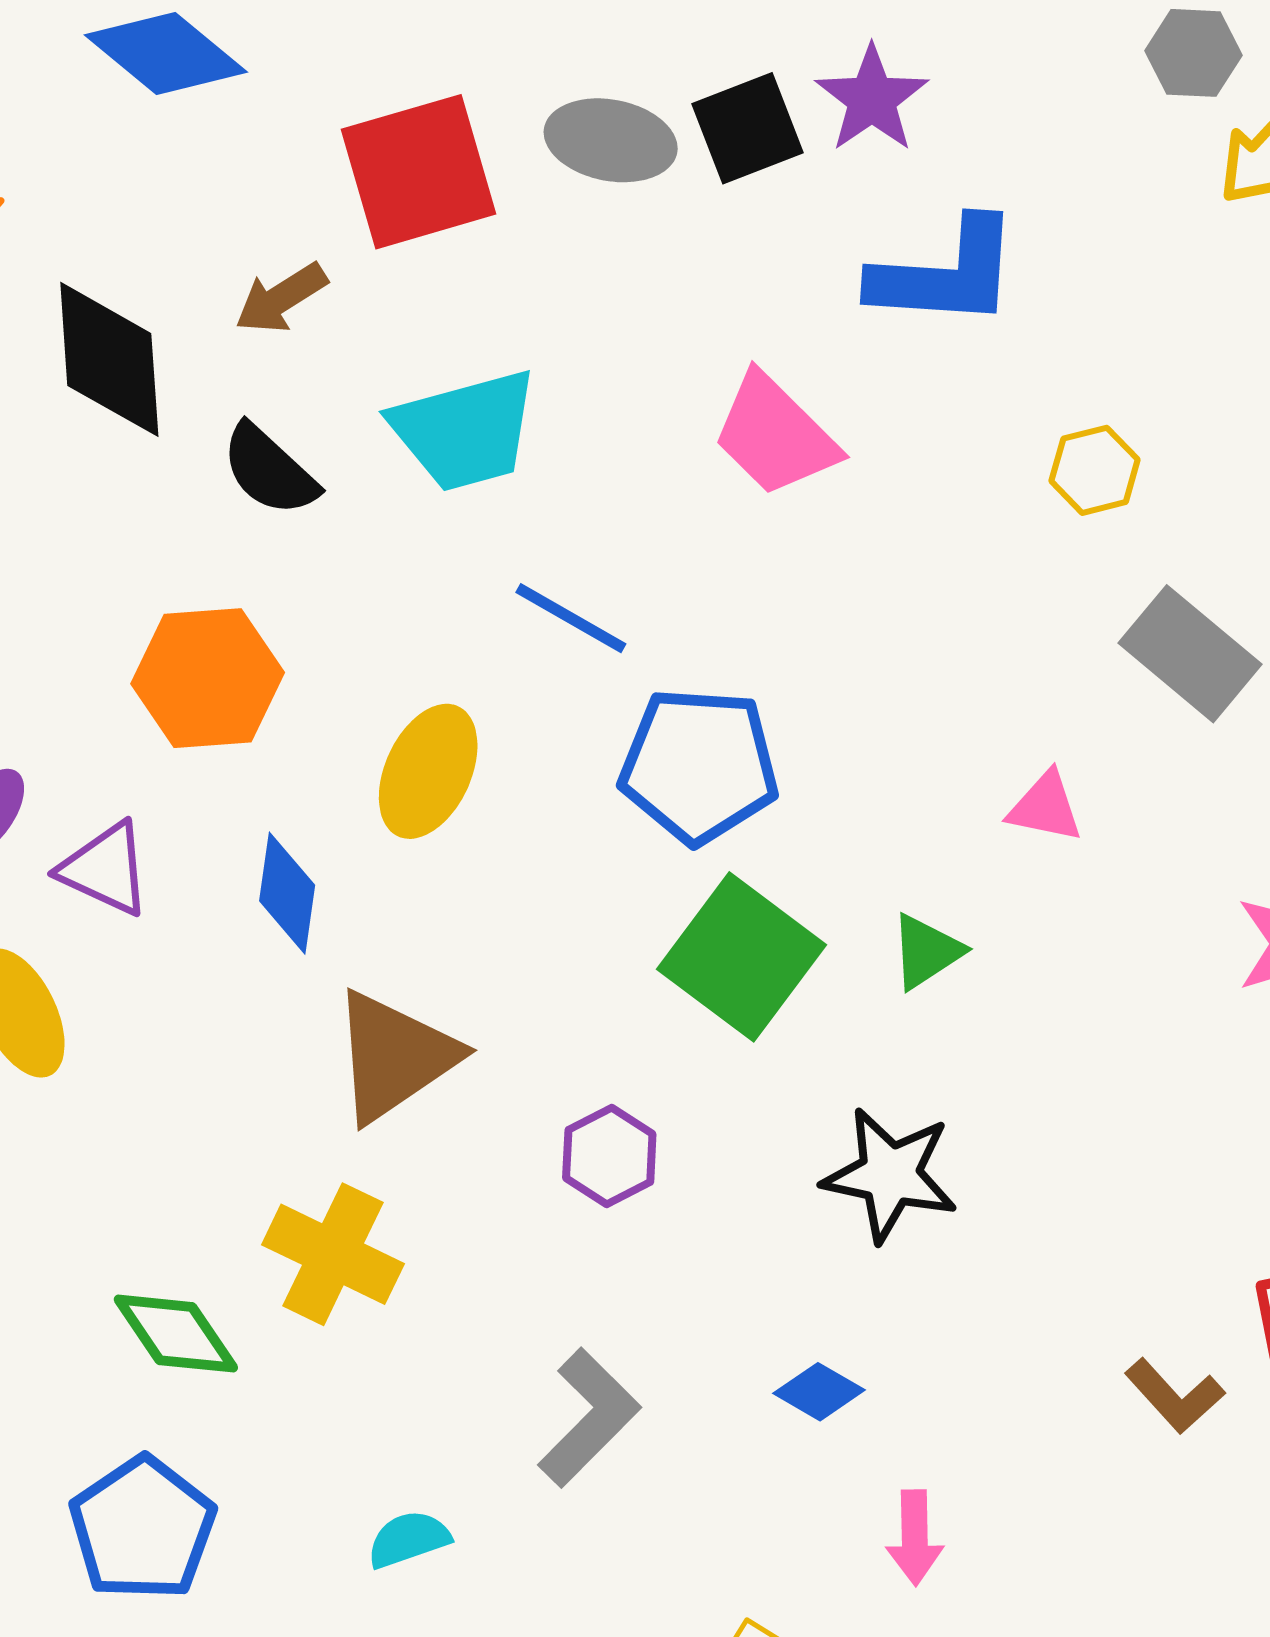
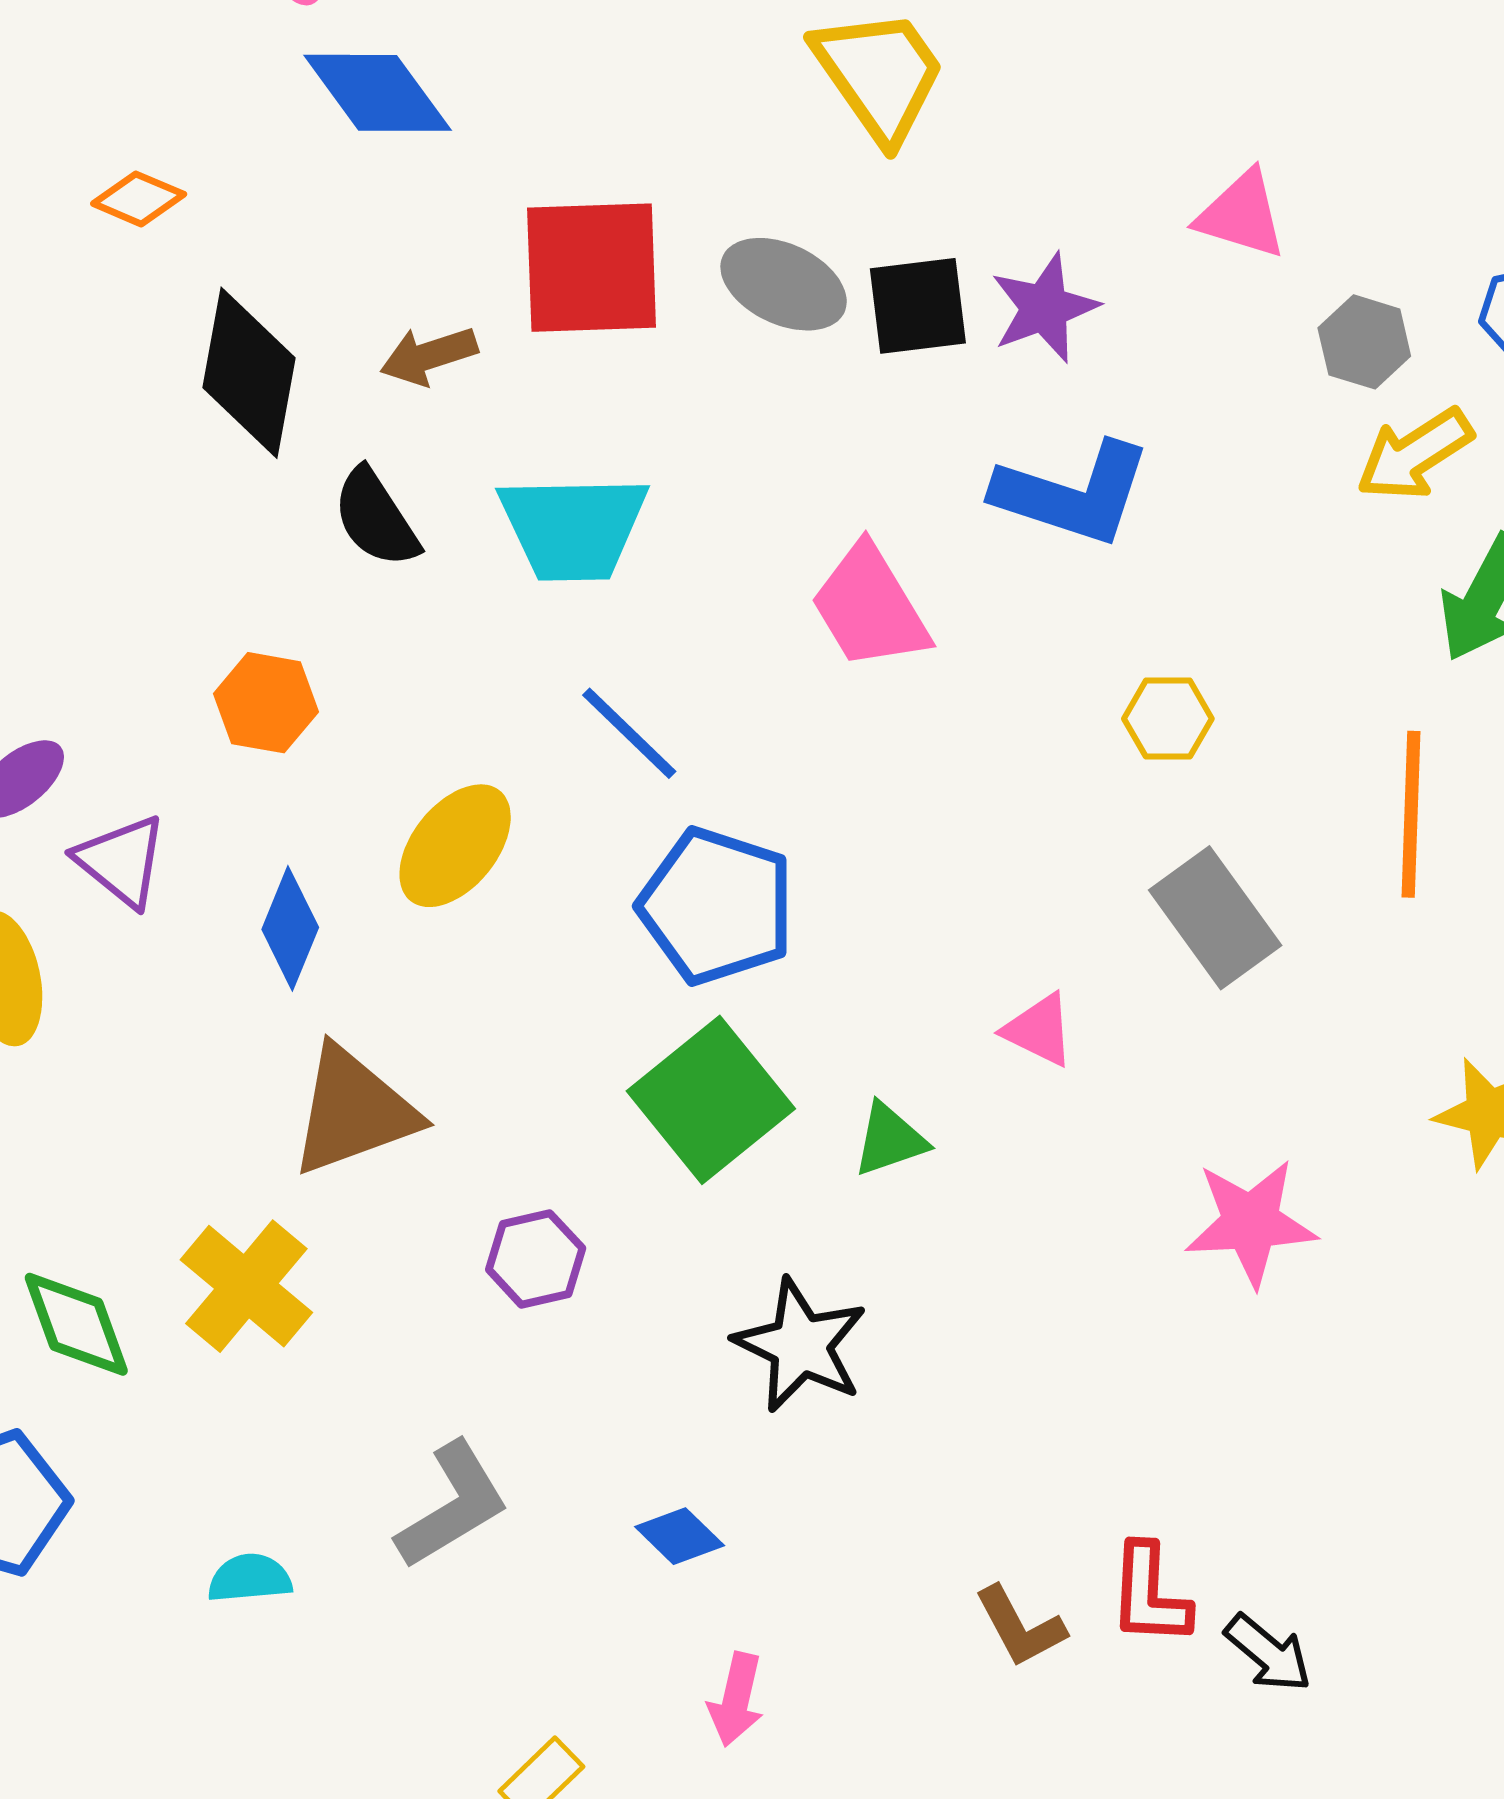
orange hexagon: (208, 678) -> (266, 703), size x0.7

